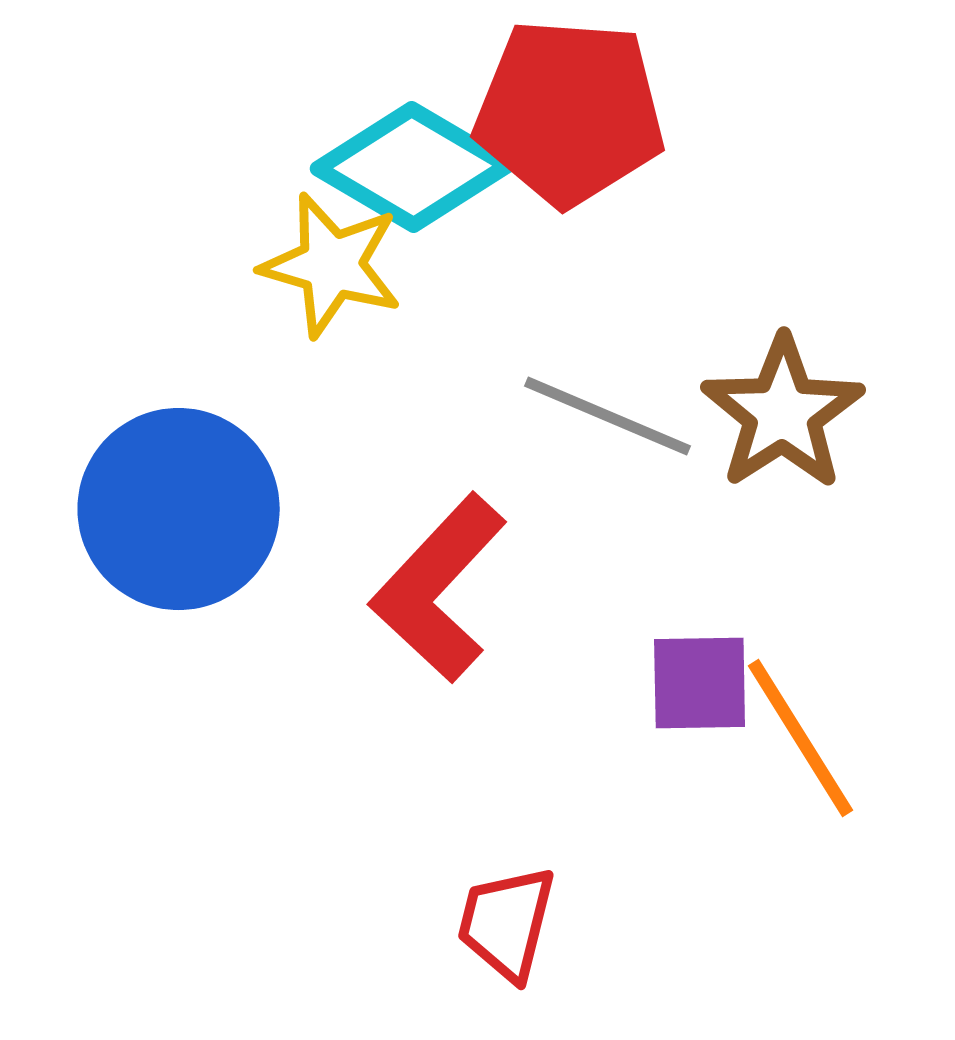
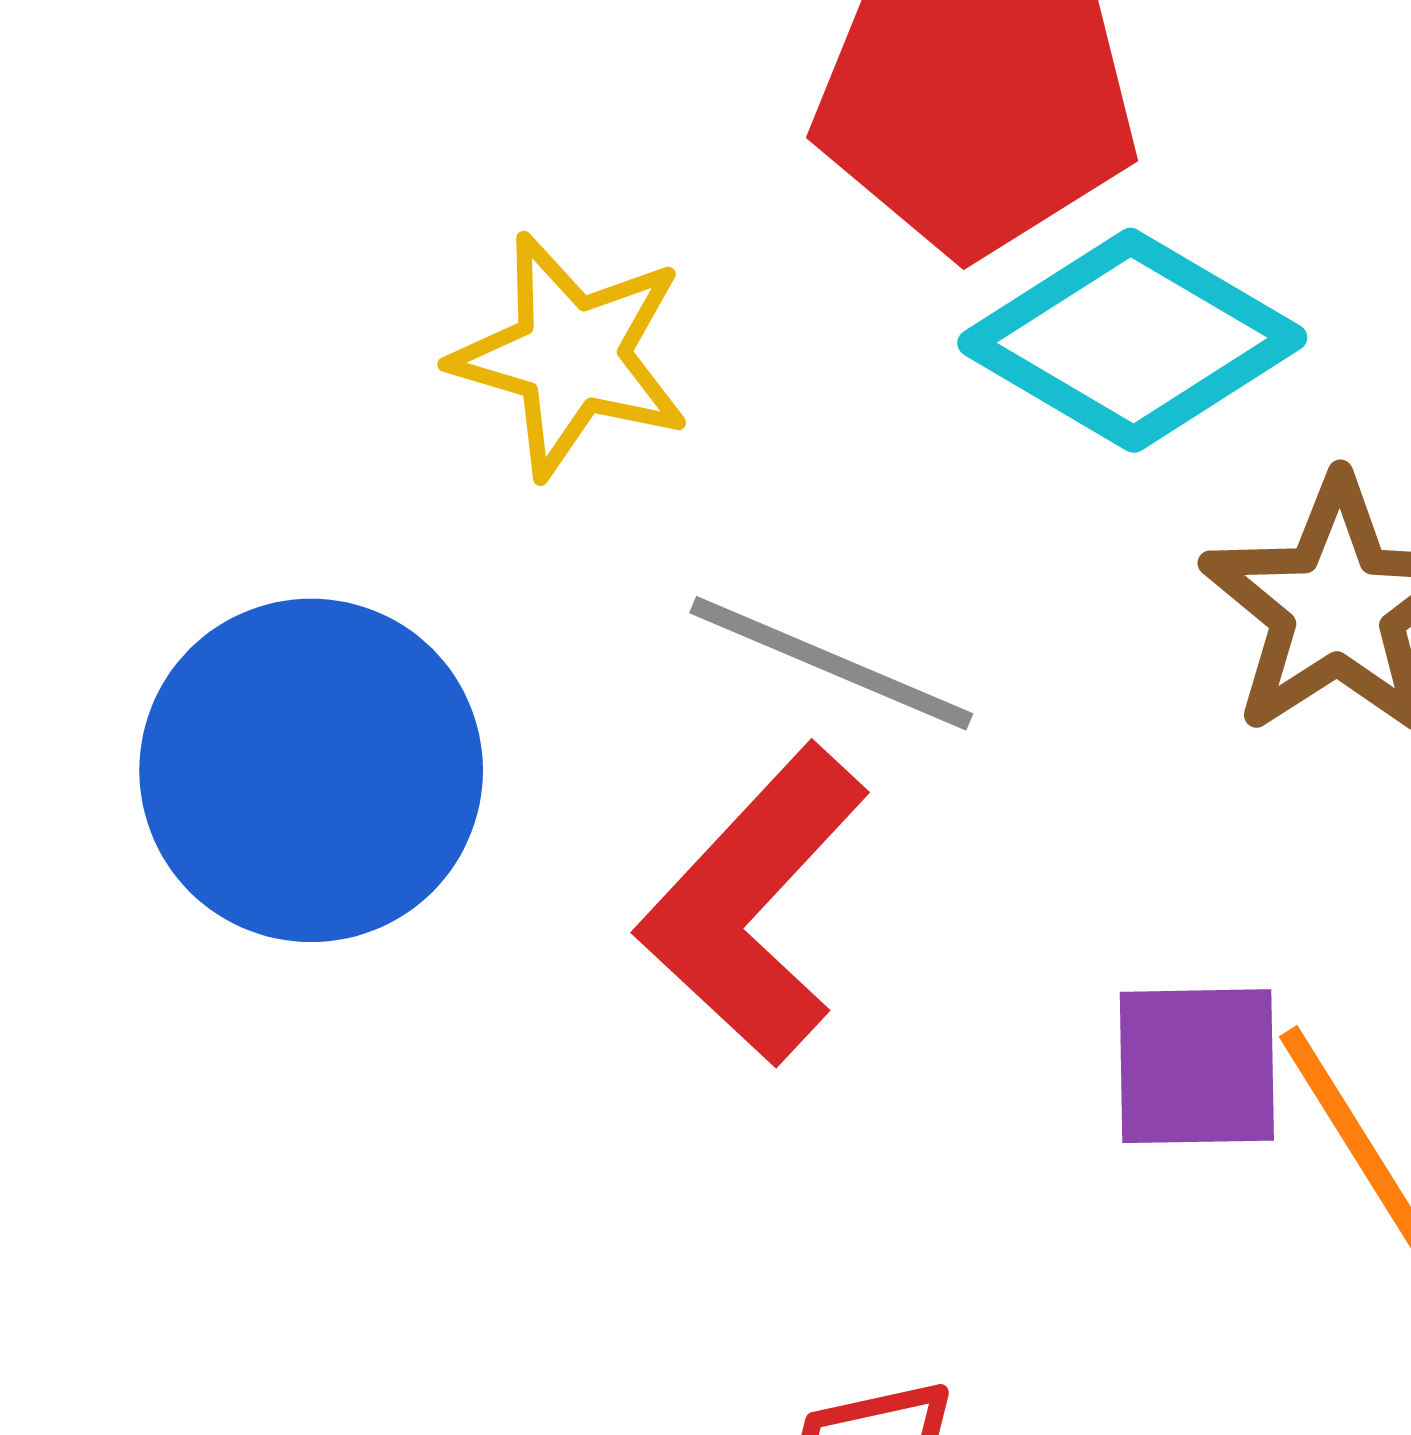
cyan diamond: (413, 167) -> (1132, 340), moved
gray line: (608, 416) -> (831, 663), moved

